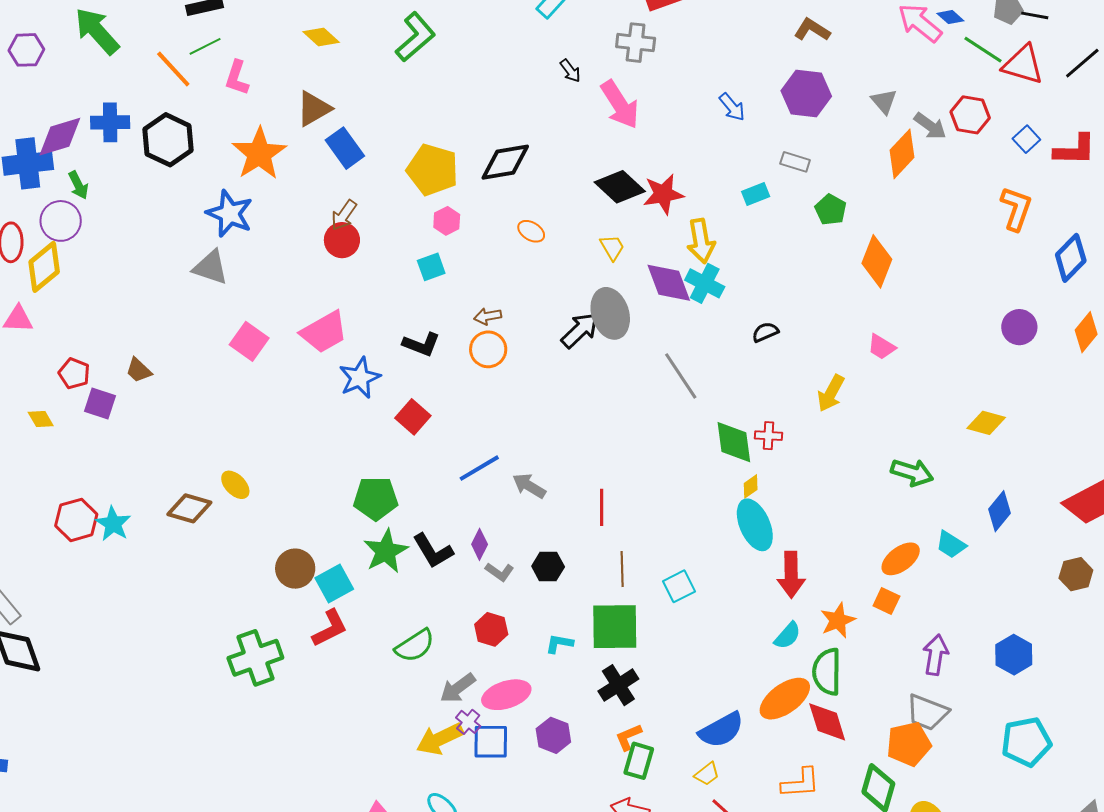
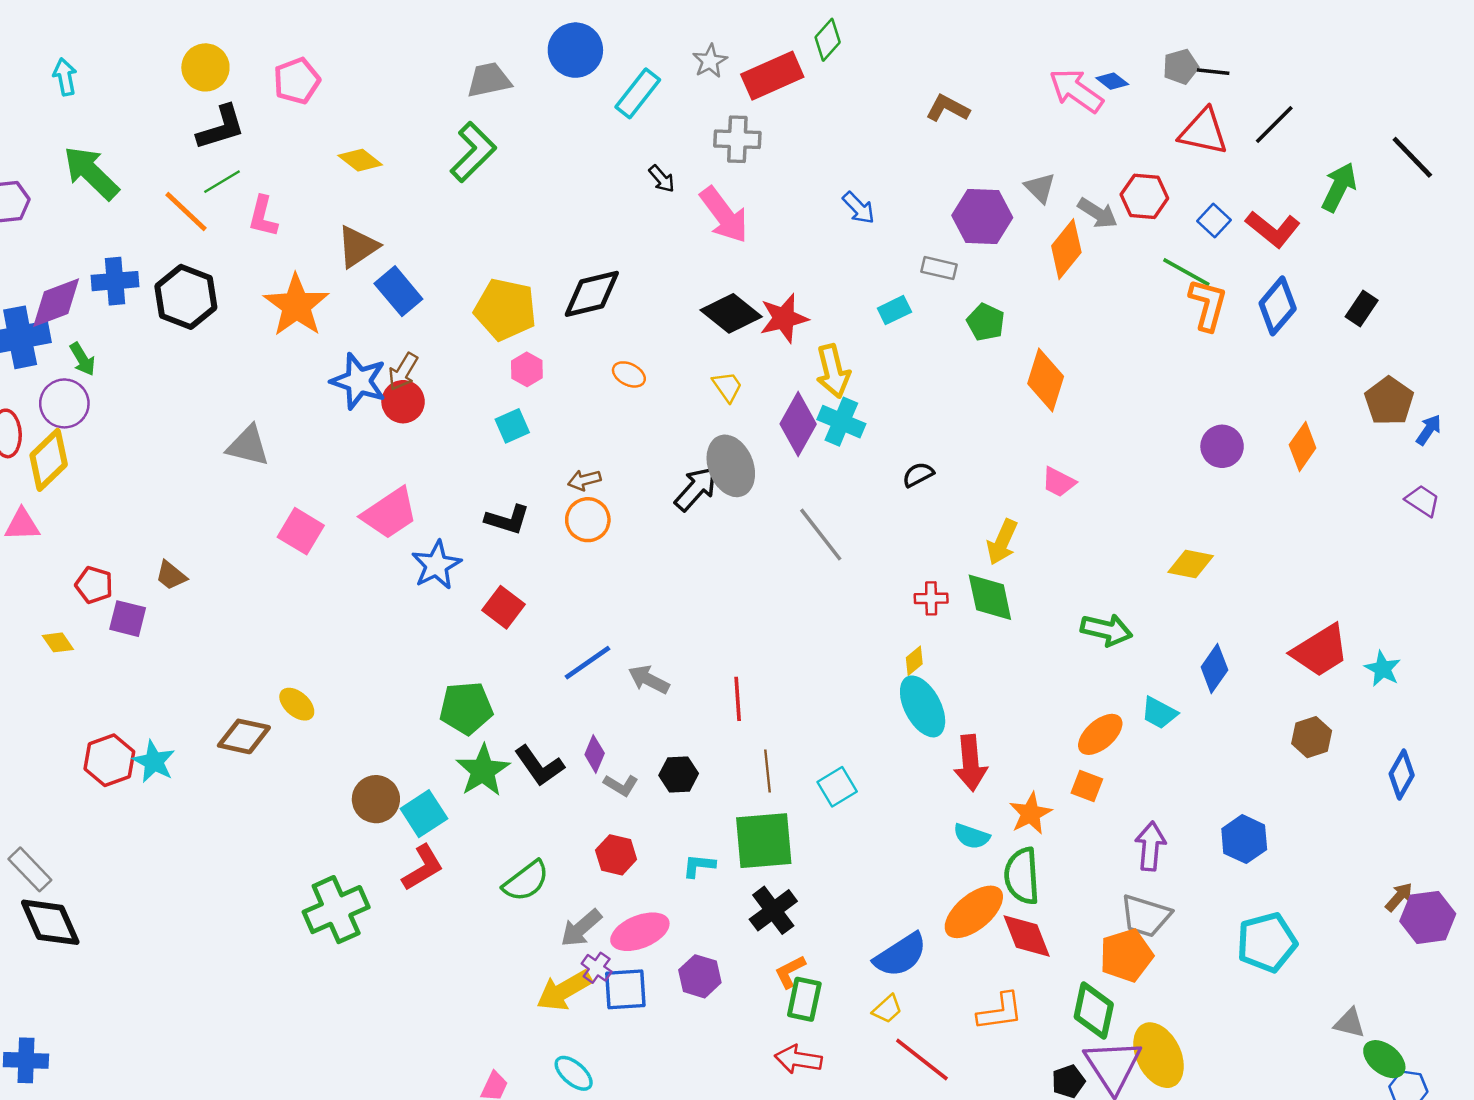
green line: (983, 50) -> (1186, 272), moved
purple hexagon: (806, 94) -> (982, 217), moved
red L-shape: (1075, 150) -> (1273, 229), turned 42
blue star: (230, 214) -> (359, 381), moved
blue diamond: (1071, 258) -> (1278, 306), moved
purple diamond: (669, 283) -> (798, 424), turned 54
green diamond: (734, 442) -> (990, 597), moved
cyan semicircle: (788, 636) -> (972, 836), turned 72

